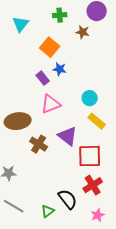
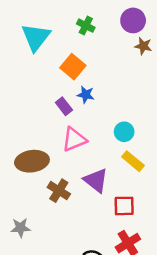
green cross: (60, 15) -> (86, 26), turned 32
cyan triangle: (21, 24) -> (36, 37), size x1.4
brown star: (83, 32) -> (143, 46), moved
red square: (90, 156) -> (124, 206), size x0.7

